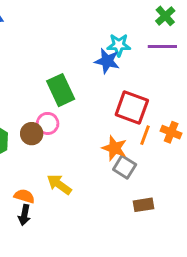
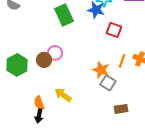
green rectangle: (61, 90) -> (64, 15), moved
red square: (132, 107) -> (114, 30), moved, size x0.7
orange semicircle: (24, 196) -> (39, 103), turned -128

